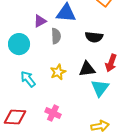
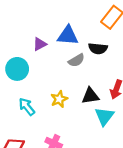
gray semicircle: (56, 36) -> (76, 60), moved, turned 63
black semicircle: (94, 37) -> (98, 48), moved

